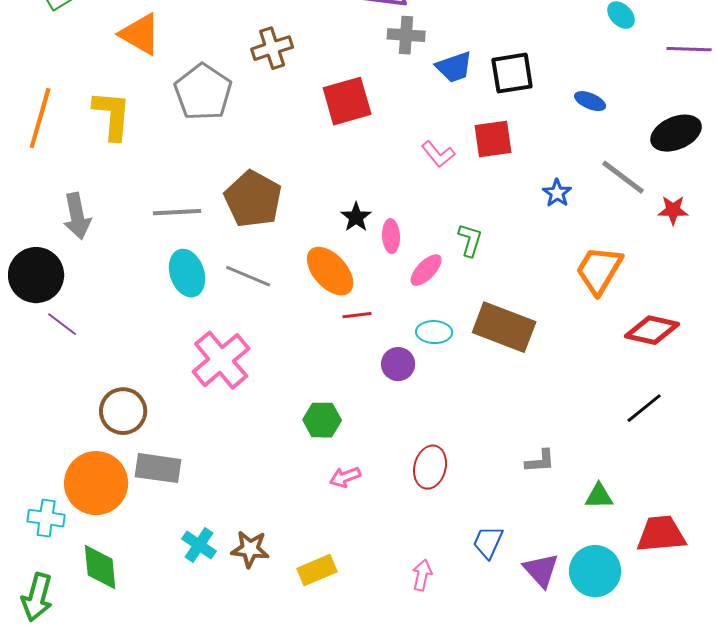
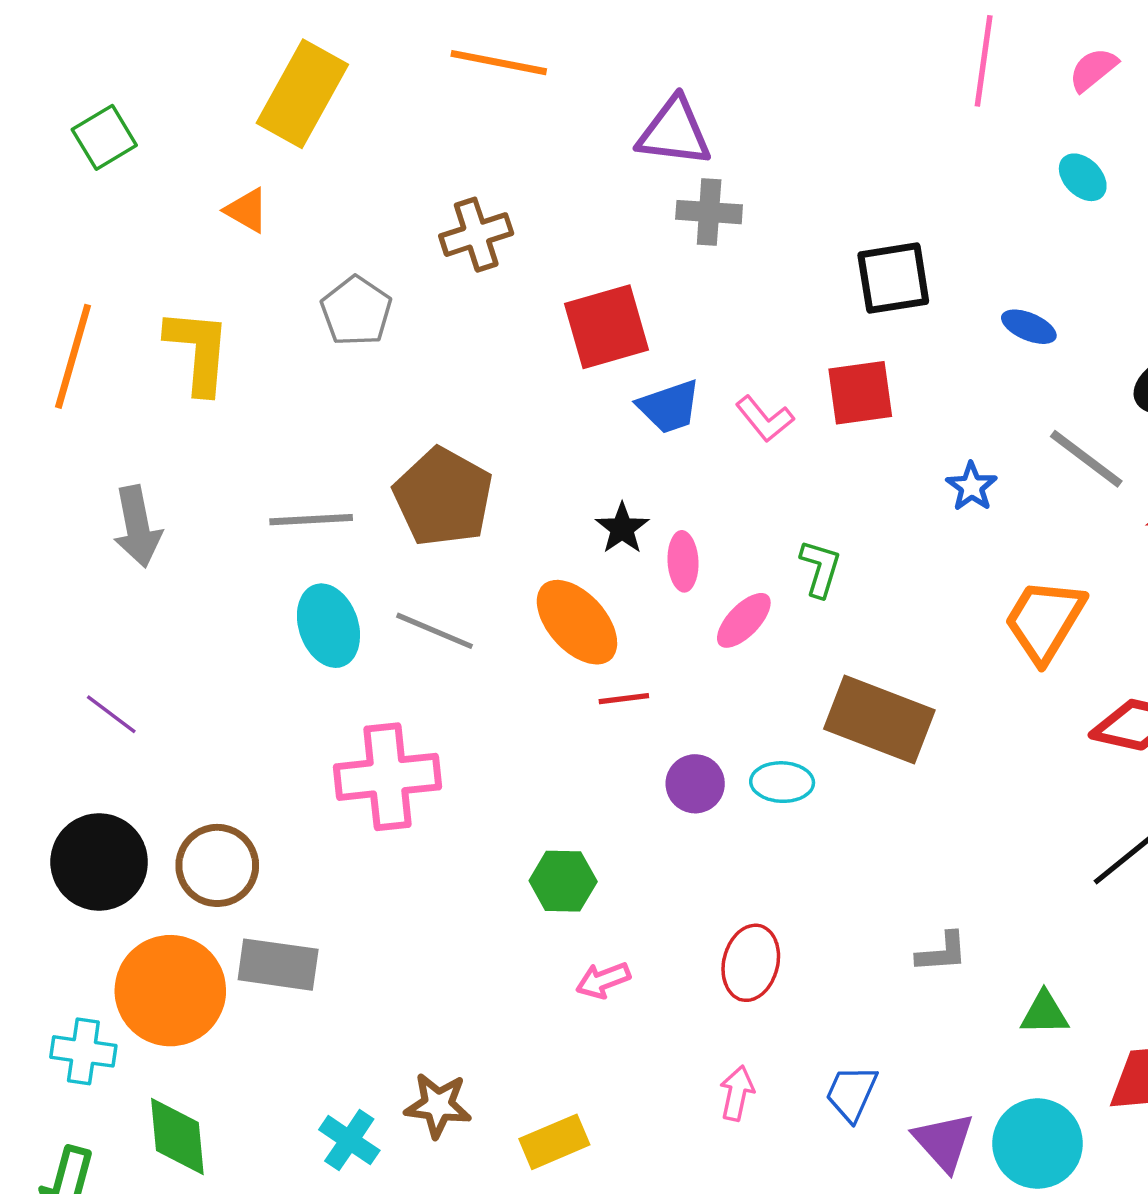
orange triangle: (140, 34) -> (247, 210), size x0.6
blue trapezoid: (454, 67) -> (669, 407), moved
gray pentagon: (203, 92) -> (356, 311), size x0.7
black circle: (36, 275) -> (99, 862), moved
cyan ellipse: (434, 332) -> (782, 782), moved
pink cross: (221, 360) -> (388, 777), turned 34
cyan cross: (199, 545) -> (349, 1140), moved
pink arrow: (422, 575) -> (737, 1093), moved

